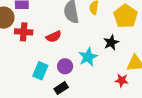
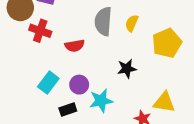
black star: (111, 42) -> (127, 69), moved
cyan star: (88, 57) -> (101, 101), moved

